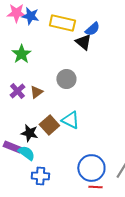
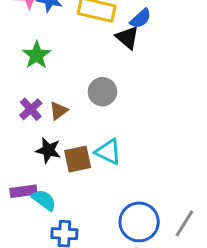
brown square: (49, 125) -> (78, 159), turned 30
black star: (29, 133) -> (48, 150), moved
purple rectangle: (12, 147) -> (23, 191), turned -30

